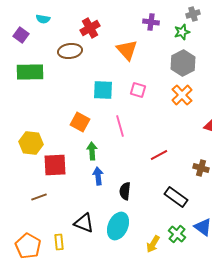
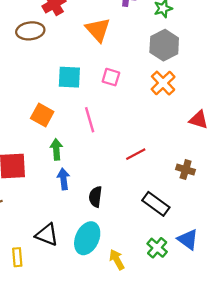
yellow arrow: (153, 244) -> (117, 260), moved, turned 120

